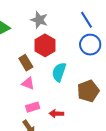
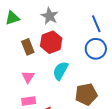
brown rectangle: (26, 63) -> (28, 47), moved
pink triangle: (28, 83) -> (28, 77), turned 32

